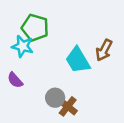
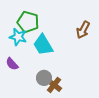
brown arrow: (104, 50) -> (83, 30), moved
cyan trapezoid: (78, 60) -> (43, 45), moved

